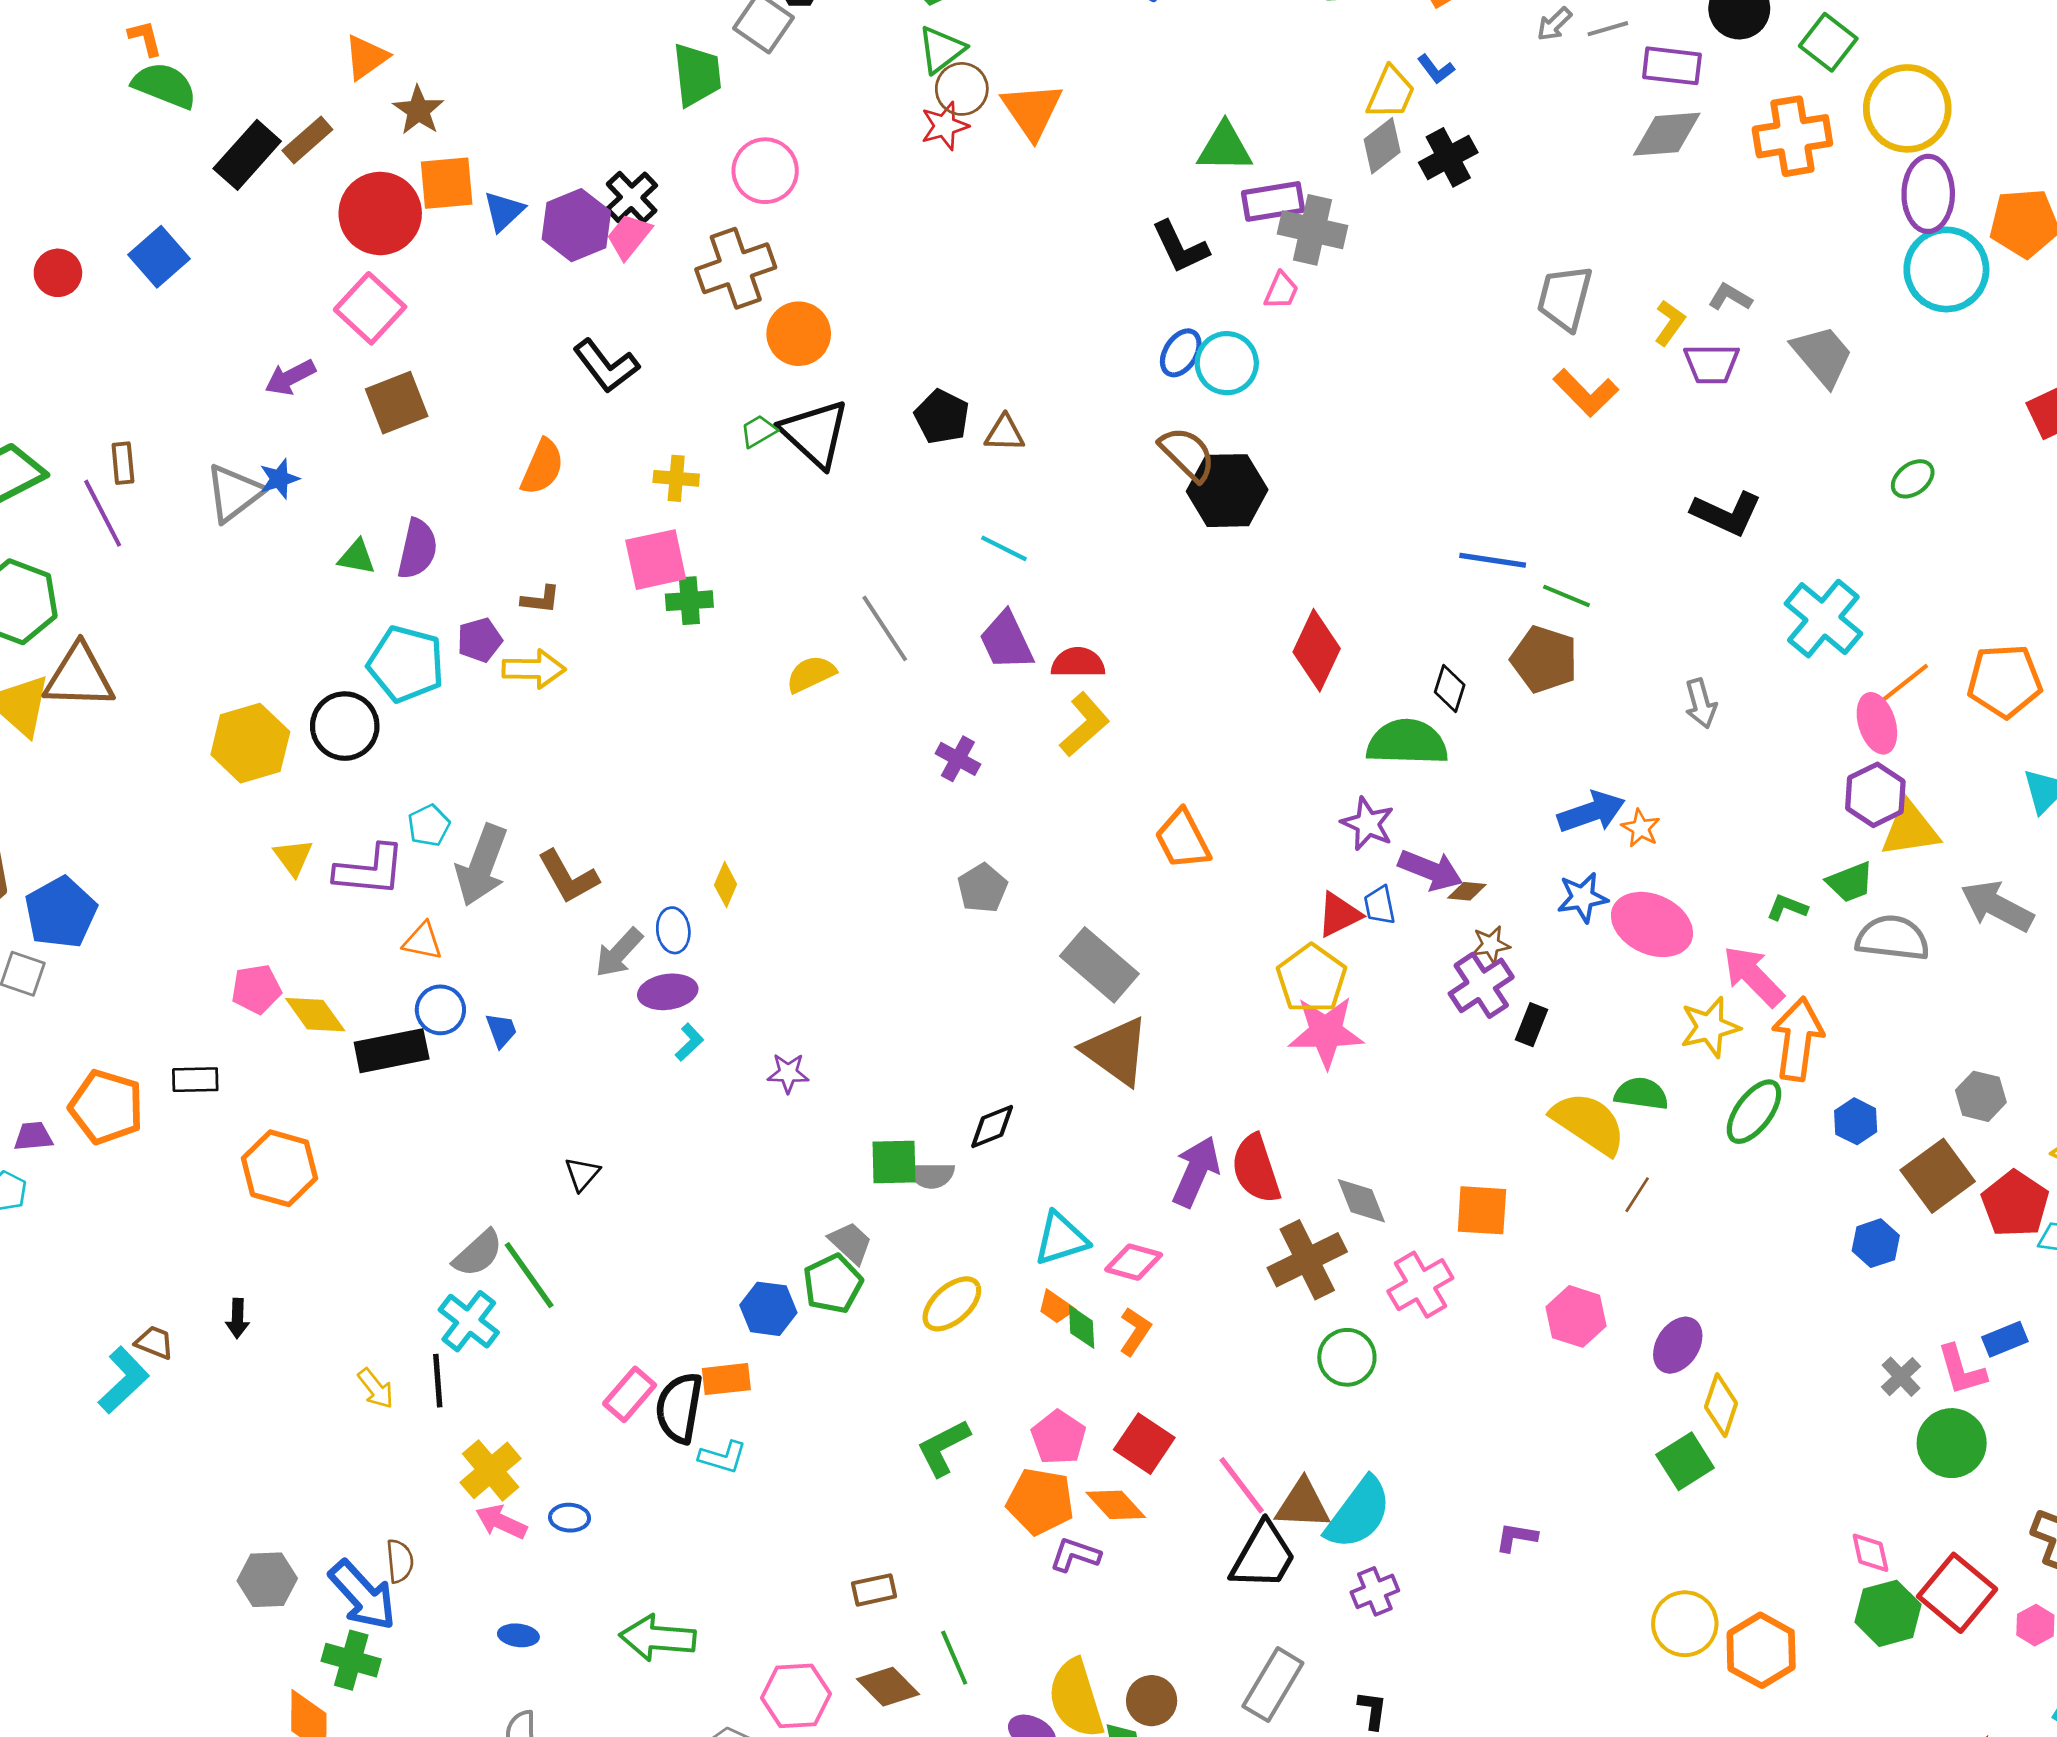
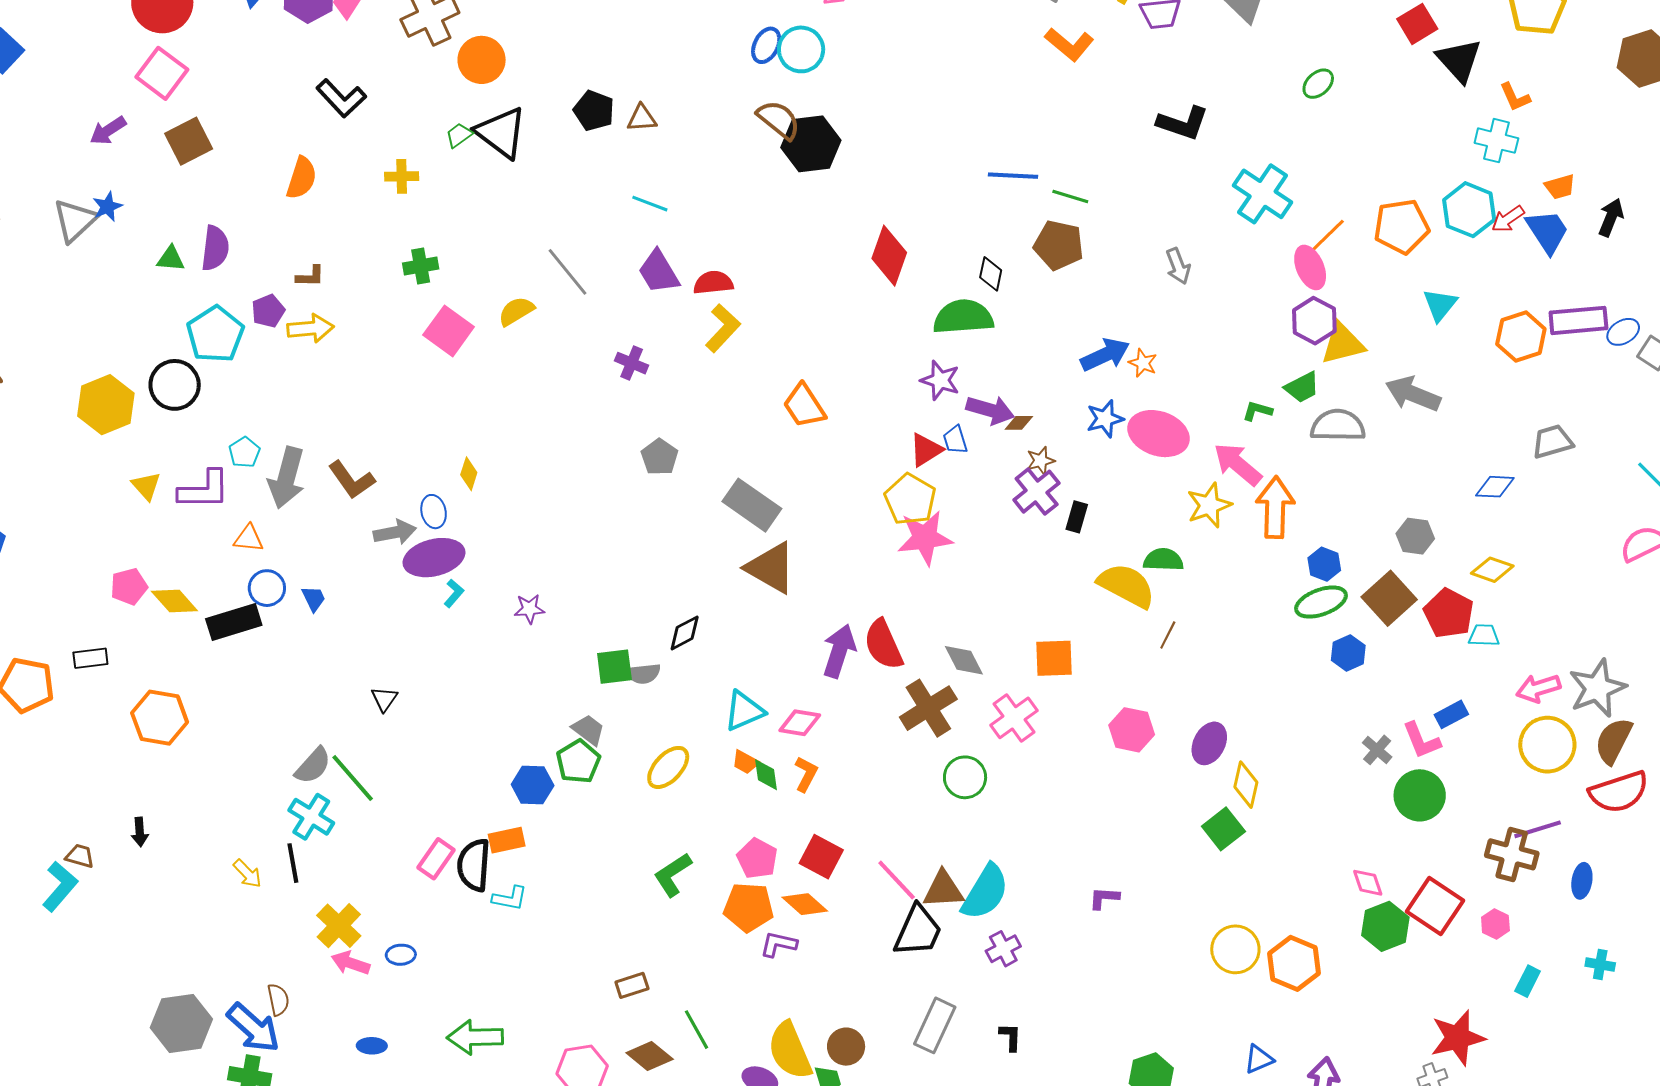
pink square: (656, 560) -> (449, 331), moved, turned -36
cyan pentagon: (406, 664) -> (215, 334), turned 30
gray arrow: (619, 953) -> (395, 532), turned -138
purple ellipse: (668, 992) -> (434, 558), size x1.4
green ellipse: (1754, 1112) -> (1321, 602), moved, turned 39
gray hexagon: (267, 1580) -> (181, 1023), size x1.4

